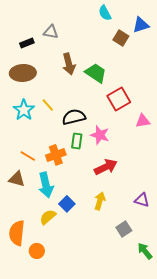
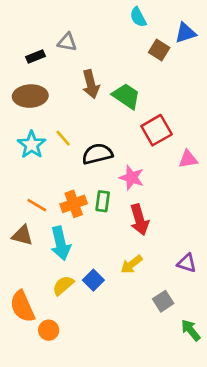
green rectangle: (77, 141) -> (103, 201), moved
red arrow: (106, 167) -> (139, 220), turned 100
yellow arrow: (100, 201) -> (132, 264), turned -144
blue square: (67, 204) -> (93, 280), moved
orange semicircle: (17, 233) -> (22, 306), turned -30

